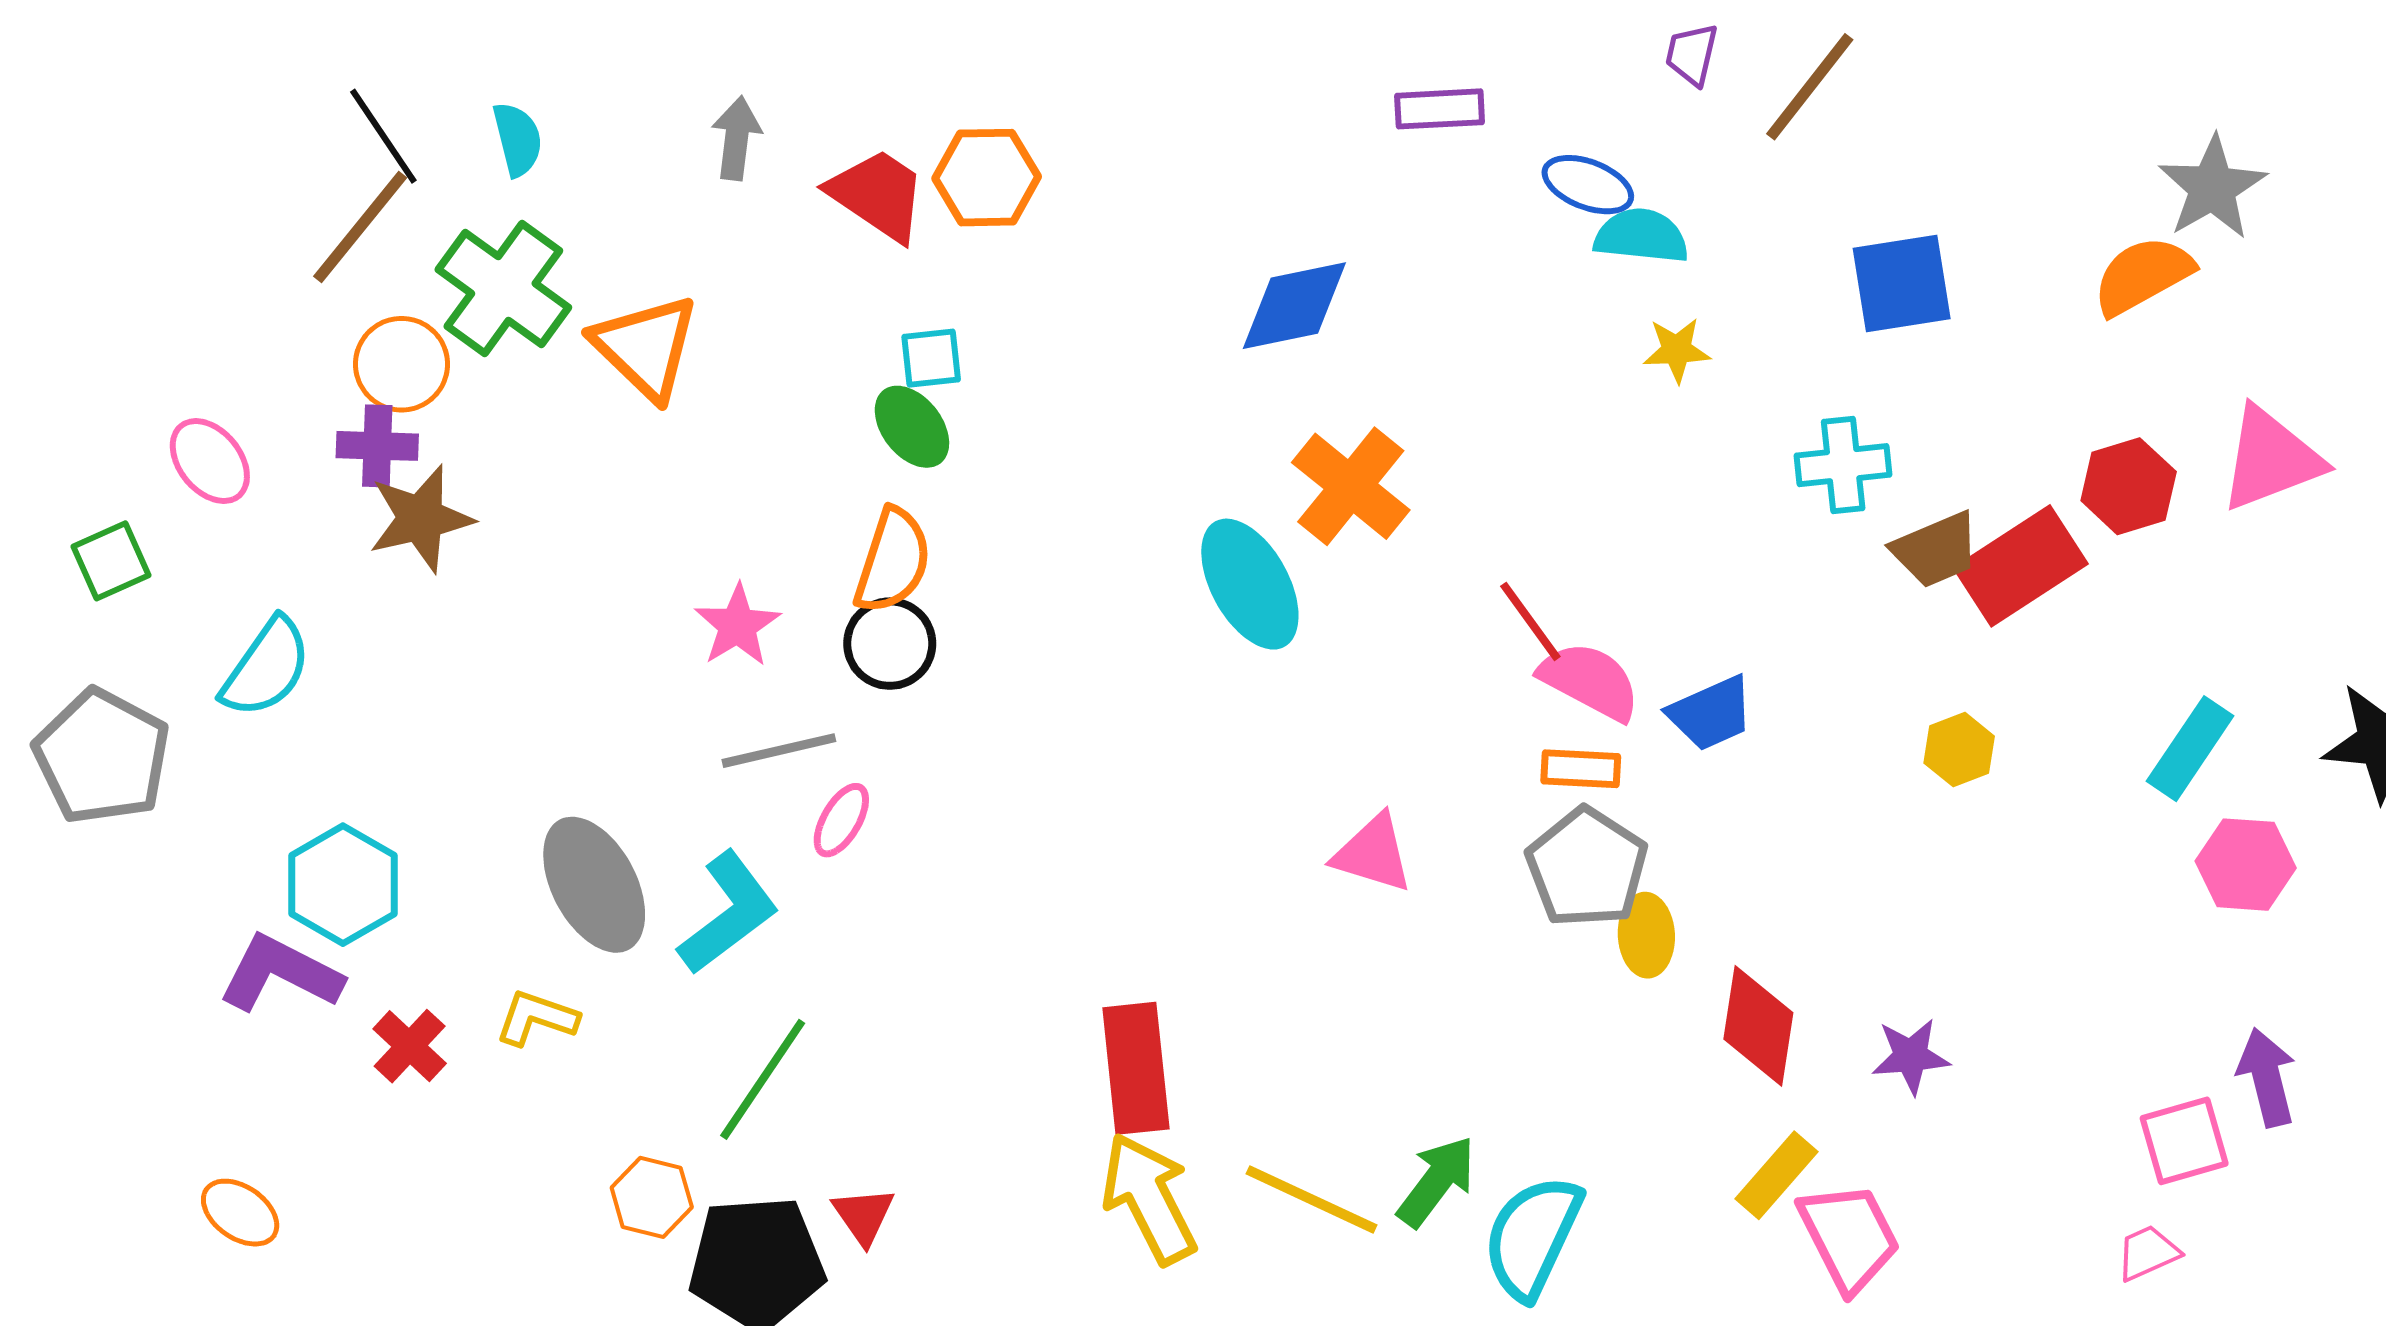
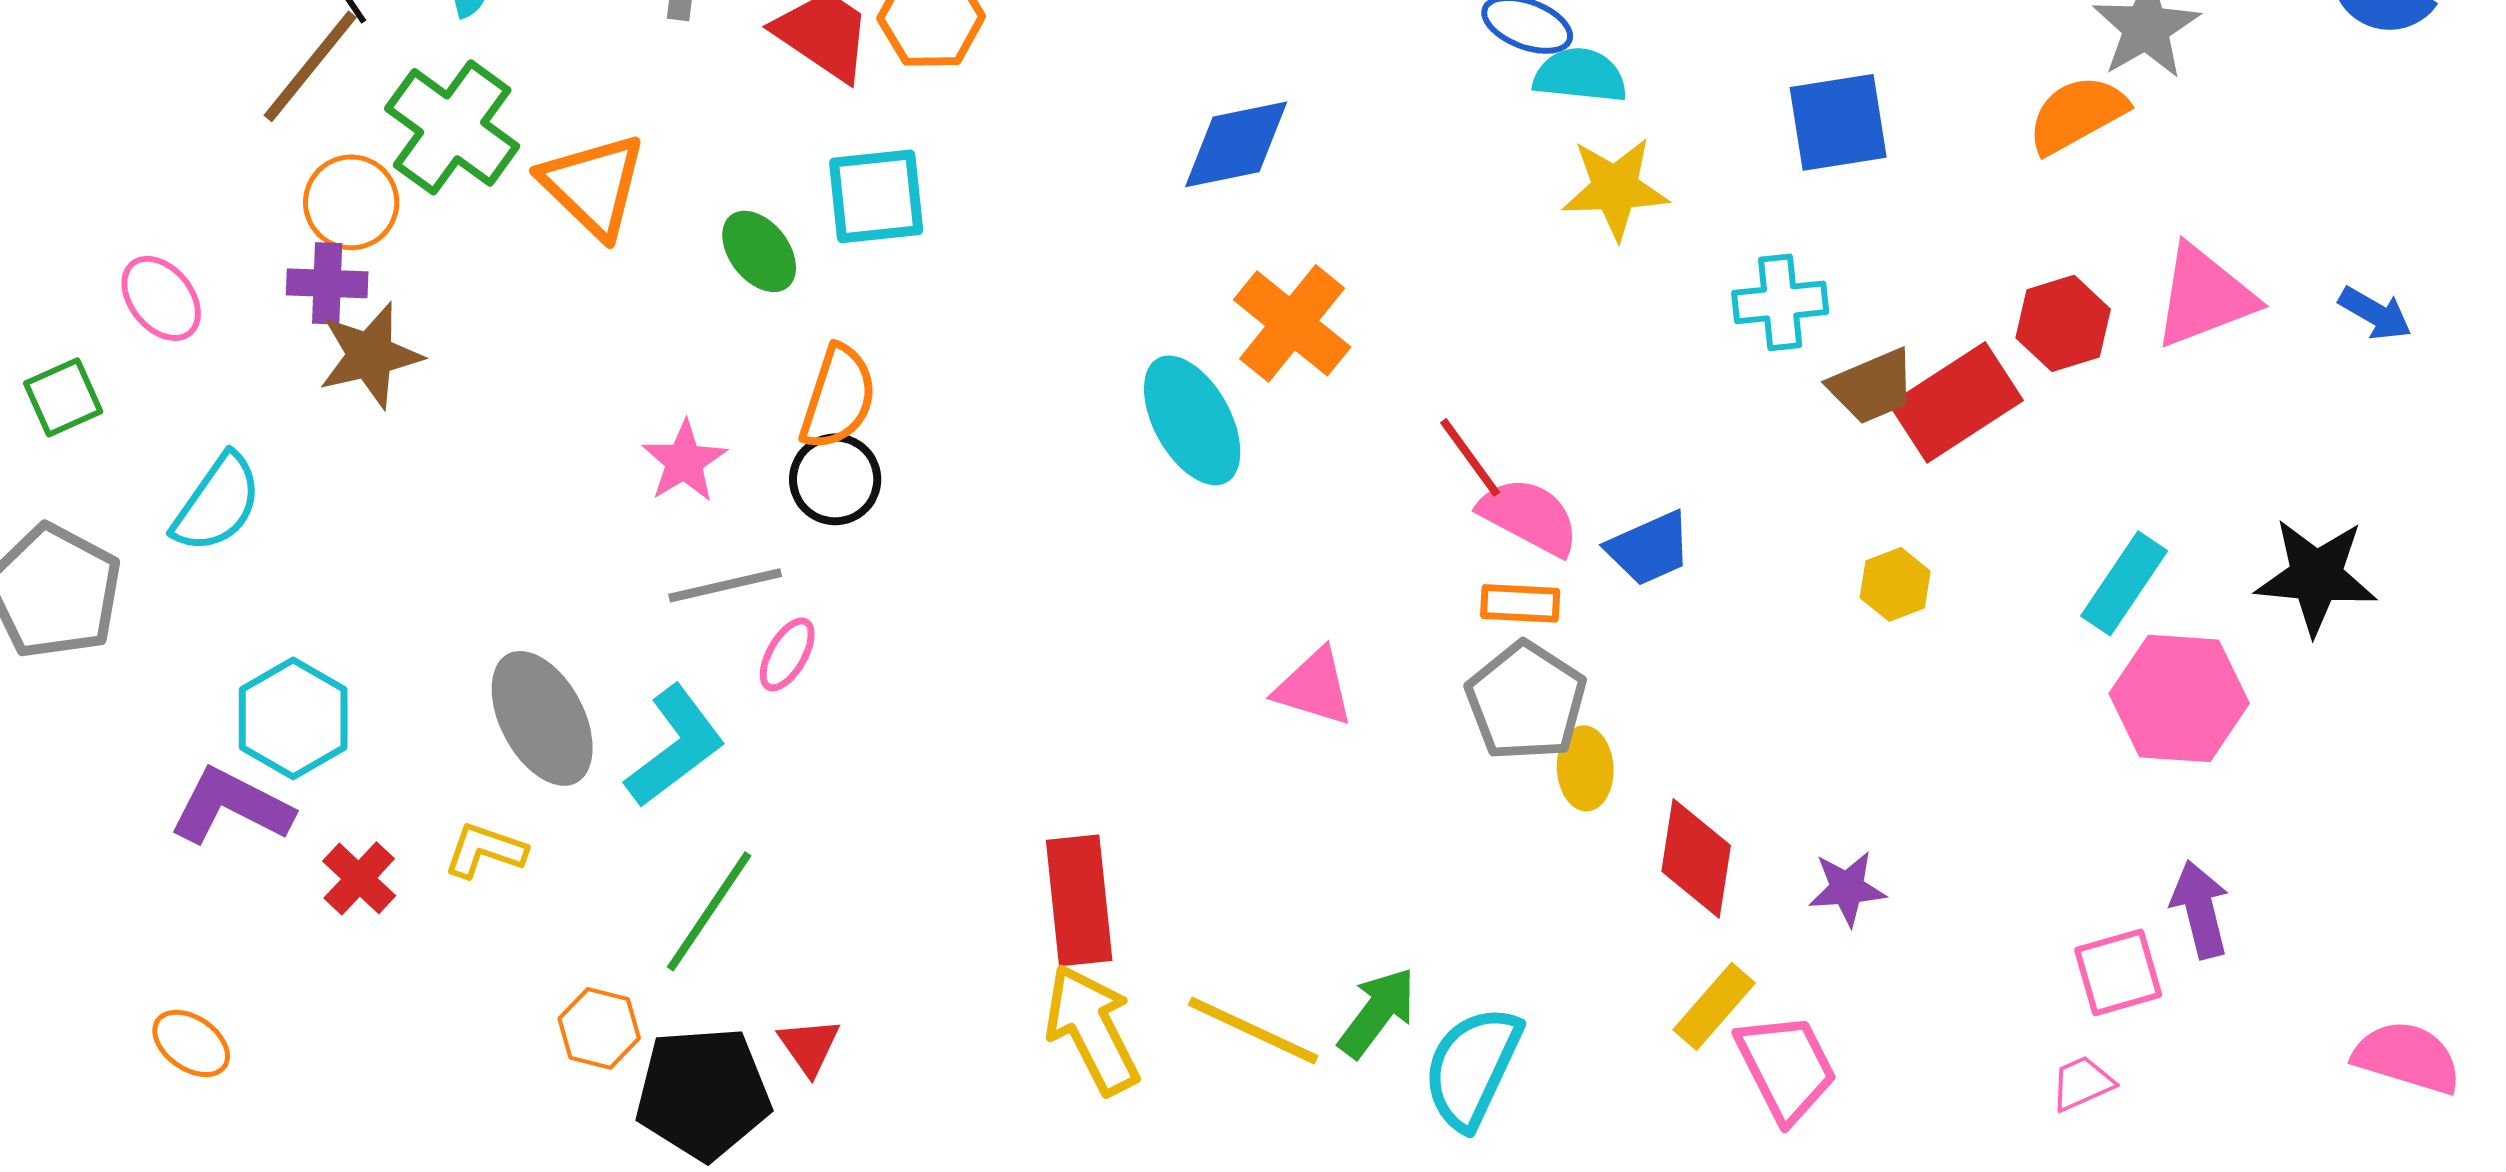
yellow star: (1677, 350) -> (1615, 188), size x1.6
cyan square: (931, 358) -> (876, 196), size x1.6
green ellipse: (912, 427) -> (759, 251), moved
pink hexagon: (2246, 865) -> (2179, 698), size x1.4

